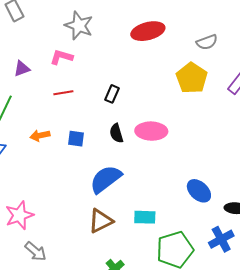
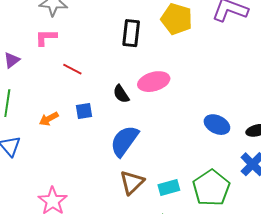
red line: (63, 93) -> (72, 69), moved, turned 54
black rectangle: (112, 94) -> (131, 33), moved, size x1.5
cyan rectangle: (145, 217) -> (169, 187), moved

